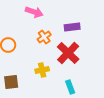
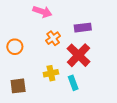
cyan rectangle: (70, 87) -> (73, 83), moved

